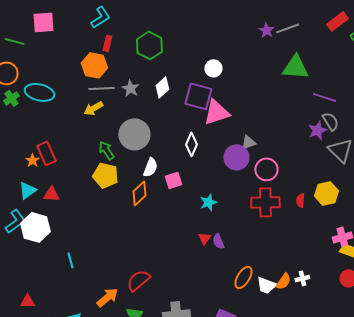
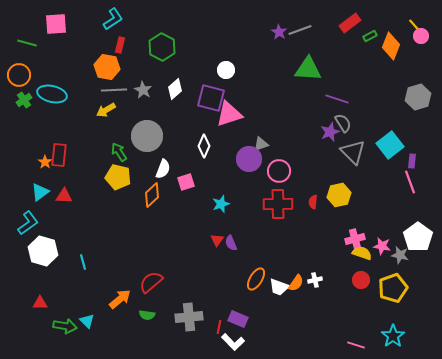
red rectangle: (46, 153) -> (59, 155), turned 30
white hexagon: (35, 227) -> (43, 251), moved

